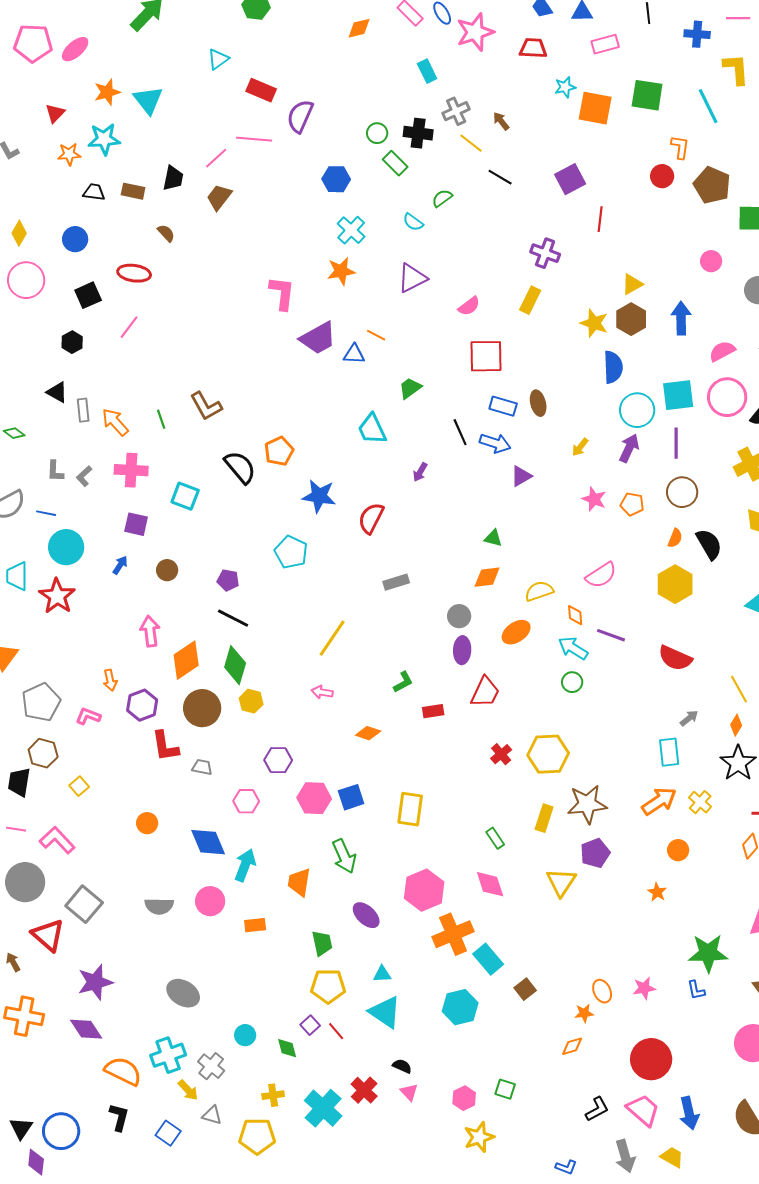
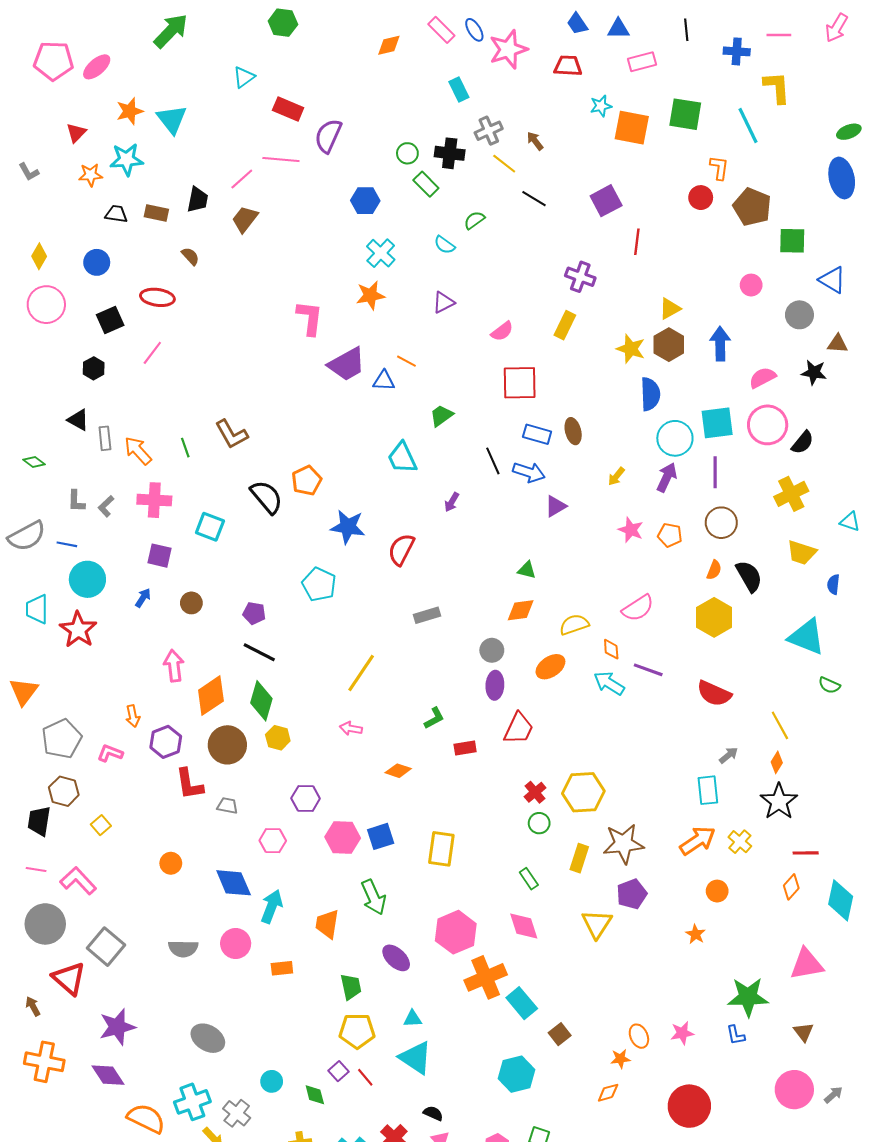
purple triangle: (412, 278) -> (443, 302), size x0.7
green circle: (572, 682) -> (539, 823), moved
cyan hexagon: (460, 1007) -> (517, 1074), moved

